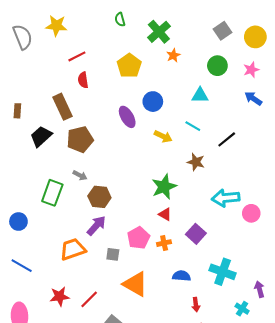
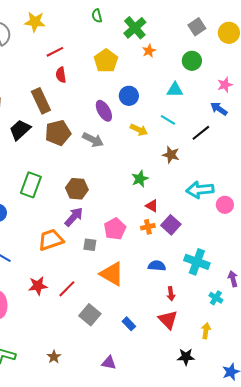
pink star: (251, 70) -> (225, 85), moved
blue arrow: (253, 98) -> (219, 109), moved
gray arrow: (80, 175) -> (93, 140), moved, size x1.5
green star: (164, 187) -> (140, 179), size x0.7
red triangle: (165, 214) -> (152, 206), moved
orange cross: (164, 243) -> (148, 227), moved

